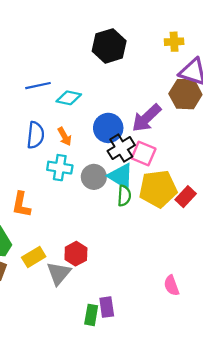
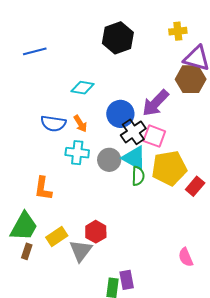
blue line: (38, 86) -> (35, 51), moved
blue semicircle: (36, 135) -> (53, 123), turned 95
red rectangle: (186, 197) -> (195, 186), moved

